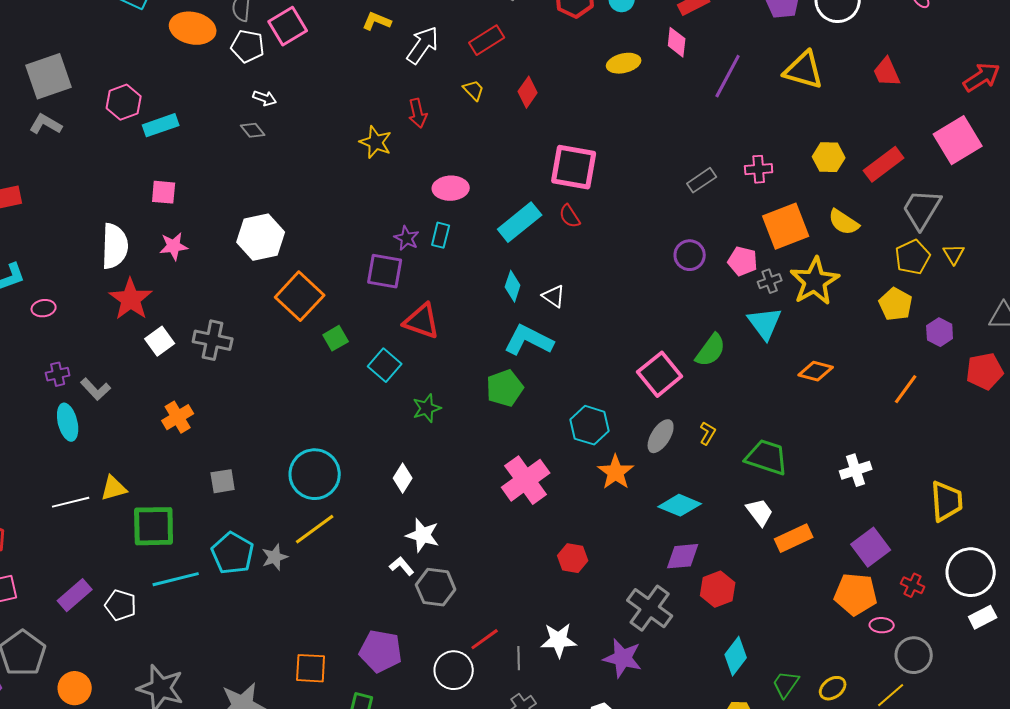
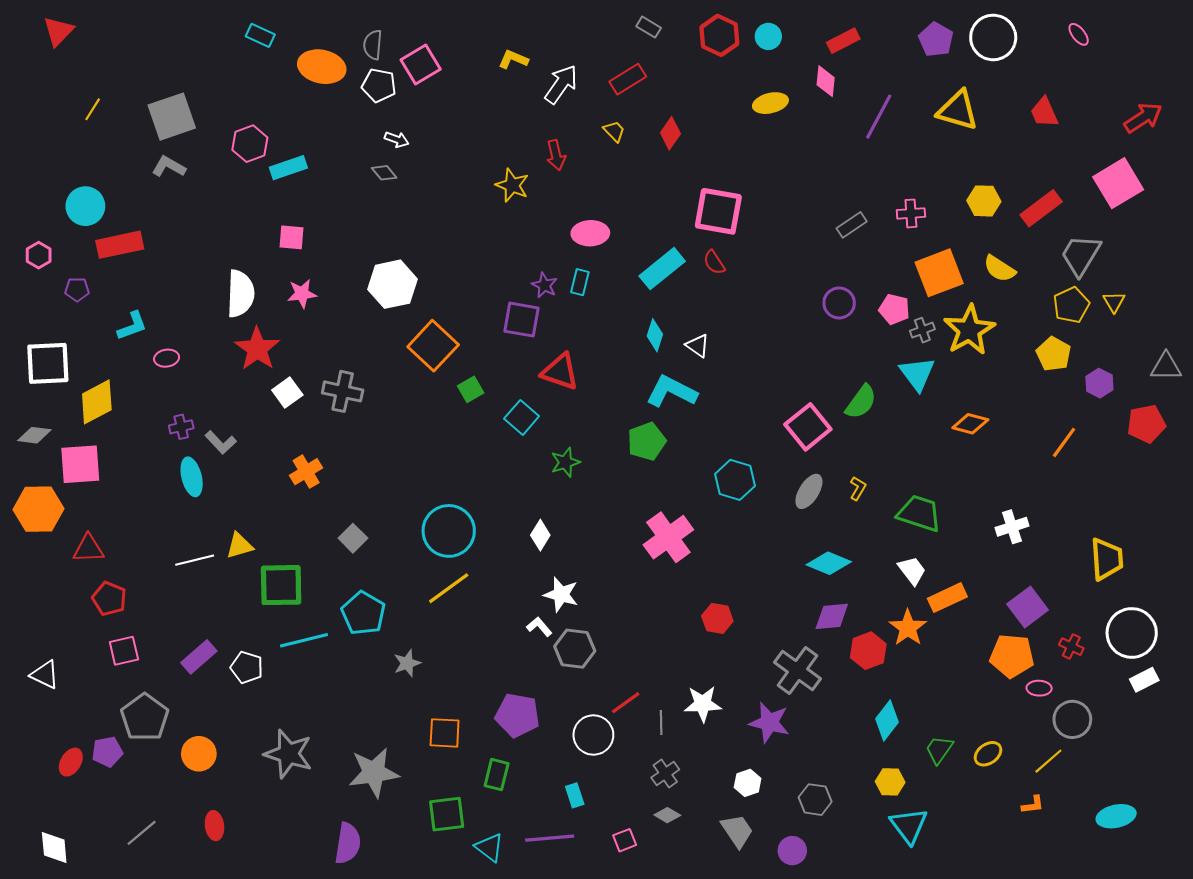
orange star: (616, 472) -> (908, 628), moved
gray square: (223, 481) -> (353, 538), turned -36
gray star: (275, 557) -> (407, 663), moved

